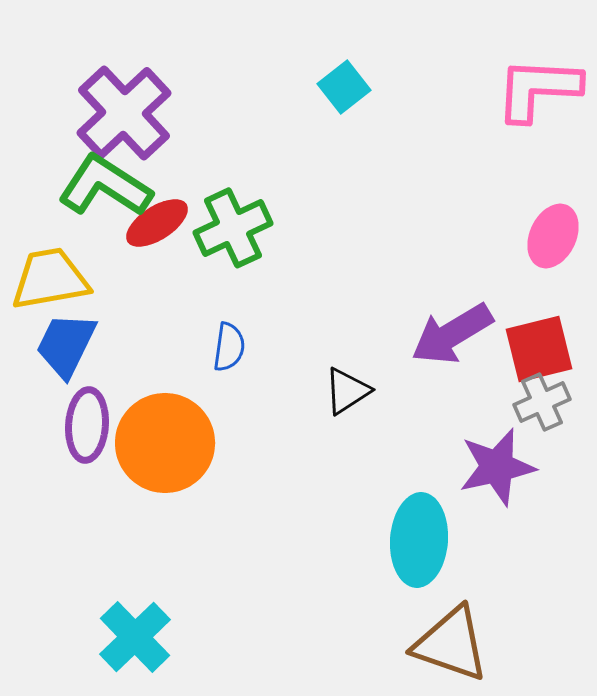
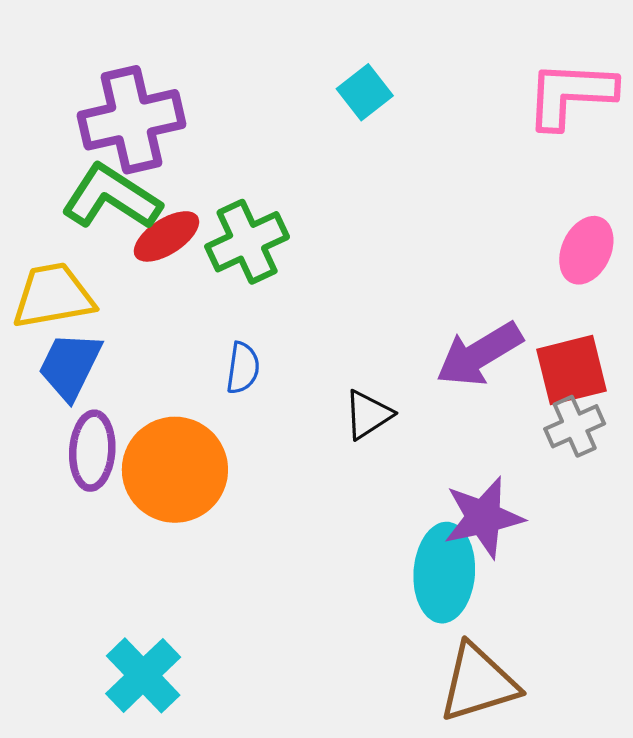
purple cross: (124, 113) -> (131, 120), turned 30
purple star: (497, 467) -> (483, 517), moved
brown triangle: (451, 644) -> (478, 683), turned -36

